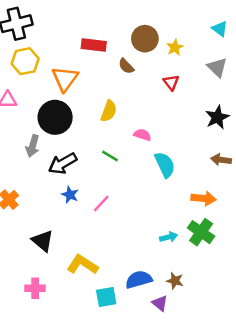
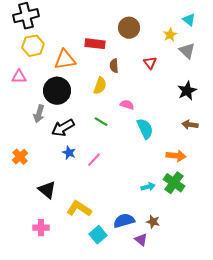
red rectangle: (94, 45) -> (95, 44), moved
yellow star: (175, 47) -> (170, 35), moved
brown semicircle: (126, 66) -> (114, 66), moved, turned 40
orange triangle: (65, 79) -> (65, 60), turned 45
cyan square: (106, 297) -> (98, 235), turned -30

